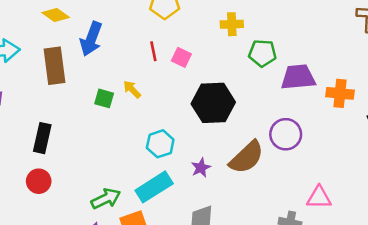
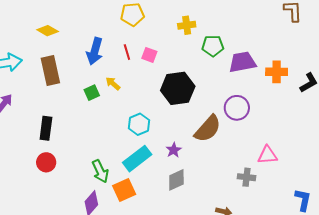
blue arrow: (91, 39) -> (95, 51), moved
green square: (104, 98) -> (92, 93), turned -35
purple star: (201, 168) -> (174, 150), moved
green arrow: (106, 199) -> (100, 171), turned 95

